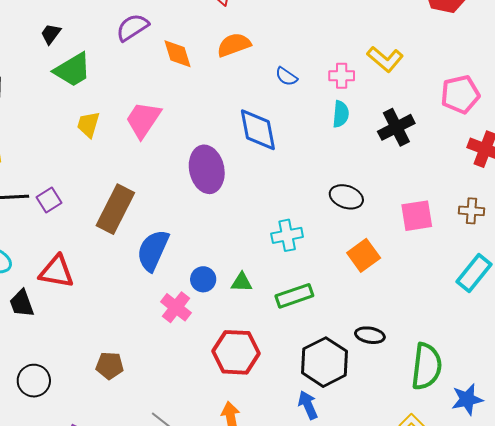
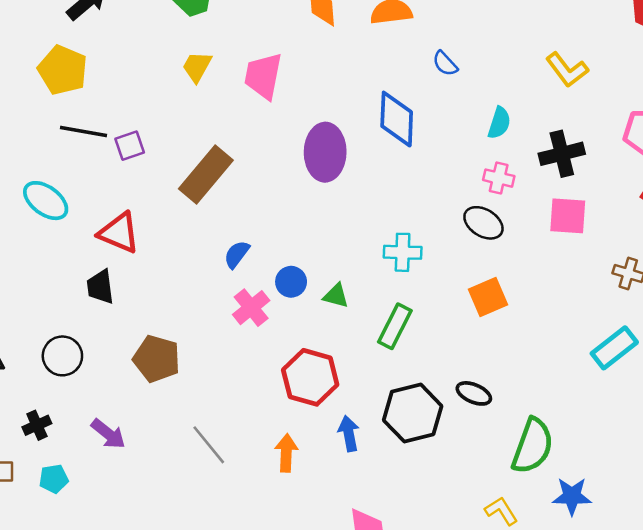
pink cross: (342, 76) -> (499, 178), moved
pink trapezoid: (143, 120) -> (263, 76), turned -36
pink square: (417, 216) -> (568, 216), moved
blue semicircle: (153, 250) -> (237, 254), moved, size x0.6
green rectangle: (294, 296) -> (395, 326), turned -57
black trapezoid: (22, 303) -> (100, 287), moved
brown pentagon: (110, 366) -> (157, 359), size x1.4
blue arrow: (308, 405) -> (349, 434), moved

